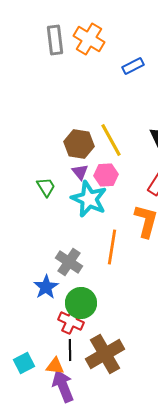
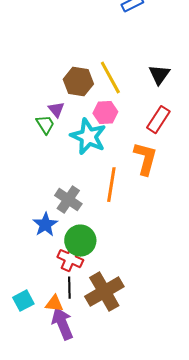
purple triangle: (80, 172) -> (56, 110), moved

